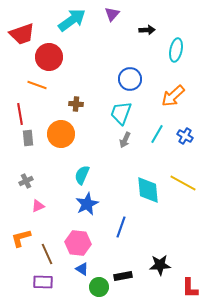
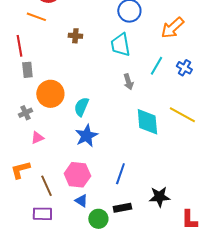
cyan trapezoid: (121, 113) -> (120, 45), turned -30
orange circle: (61, 134) -> (50, 94), moved
gray arrow: (125, 140) -> (128, 82), moved, turned -42
blue line: (121, 227) -> (120, 174), moved

